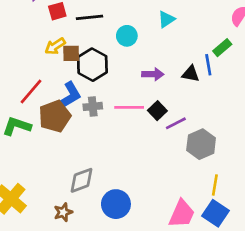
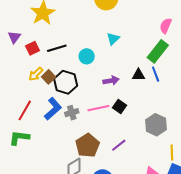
green rectangle: (222, 48) -> (158, 51), size x1.6
brown square: (71, 53) -> (49, 77), turned -32
blue line: (208, 65) -> (156, 74), moved
brown pentagon: (55, 116) -> (87, 145), moved
purple line: (176, 123) -> (119, 145), moved

